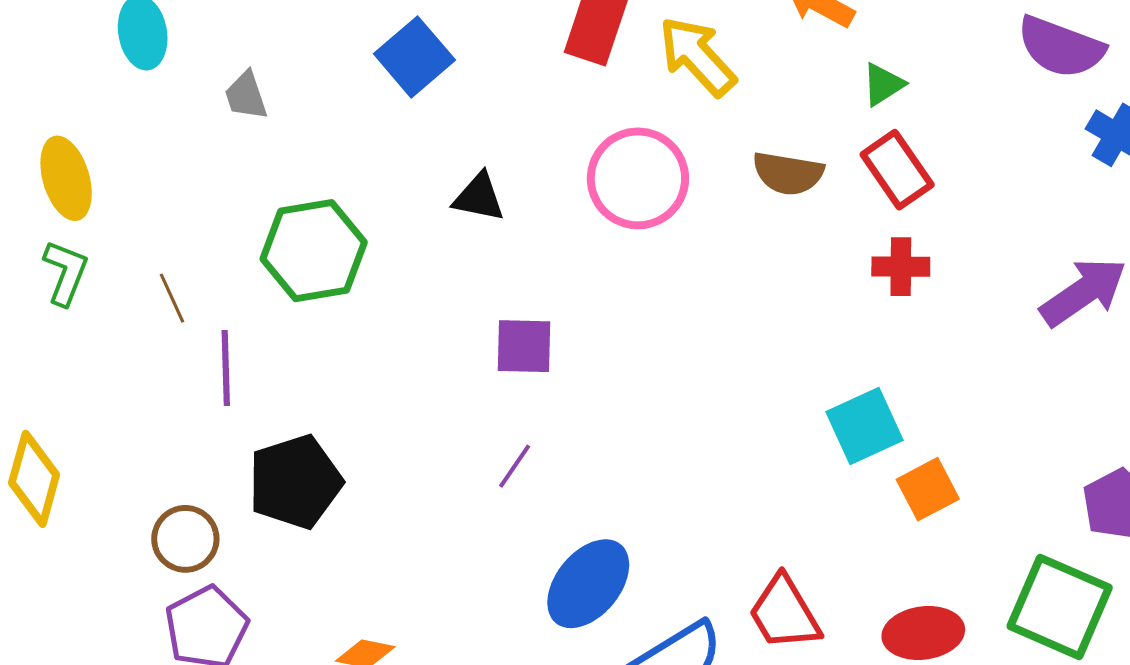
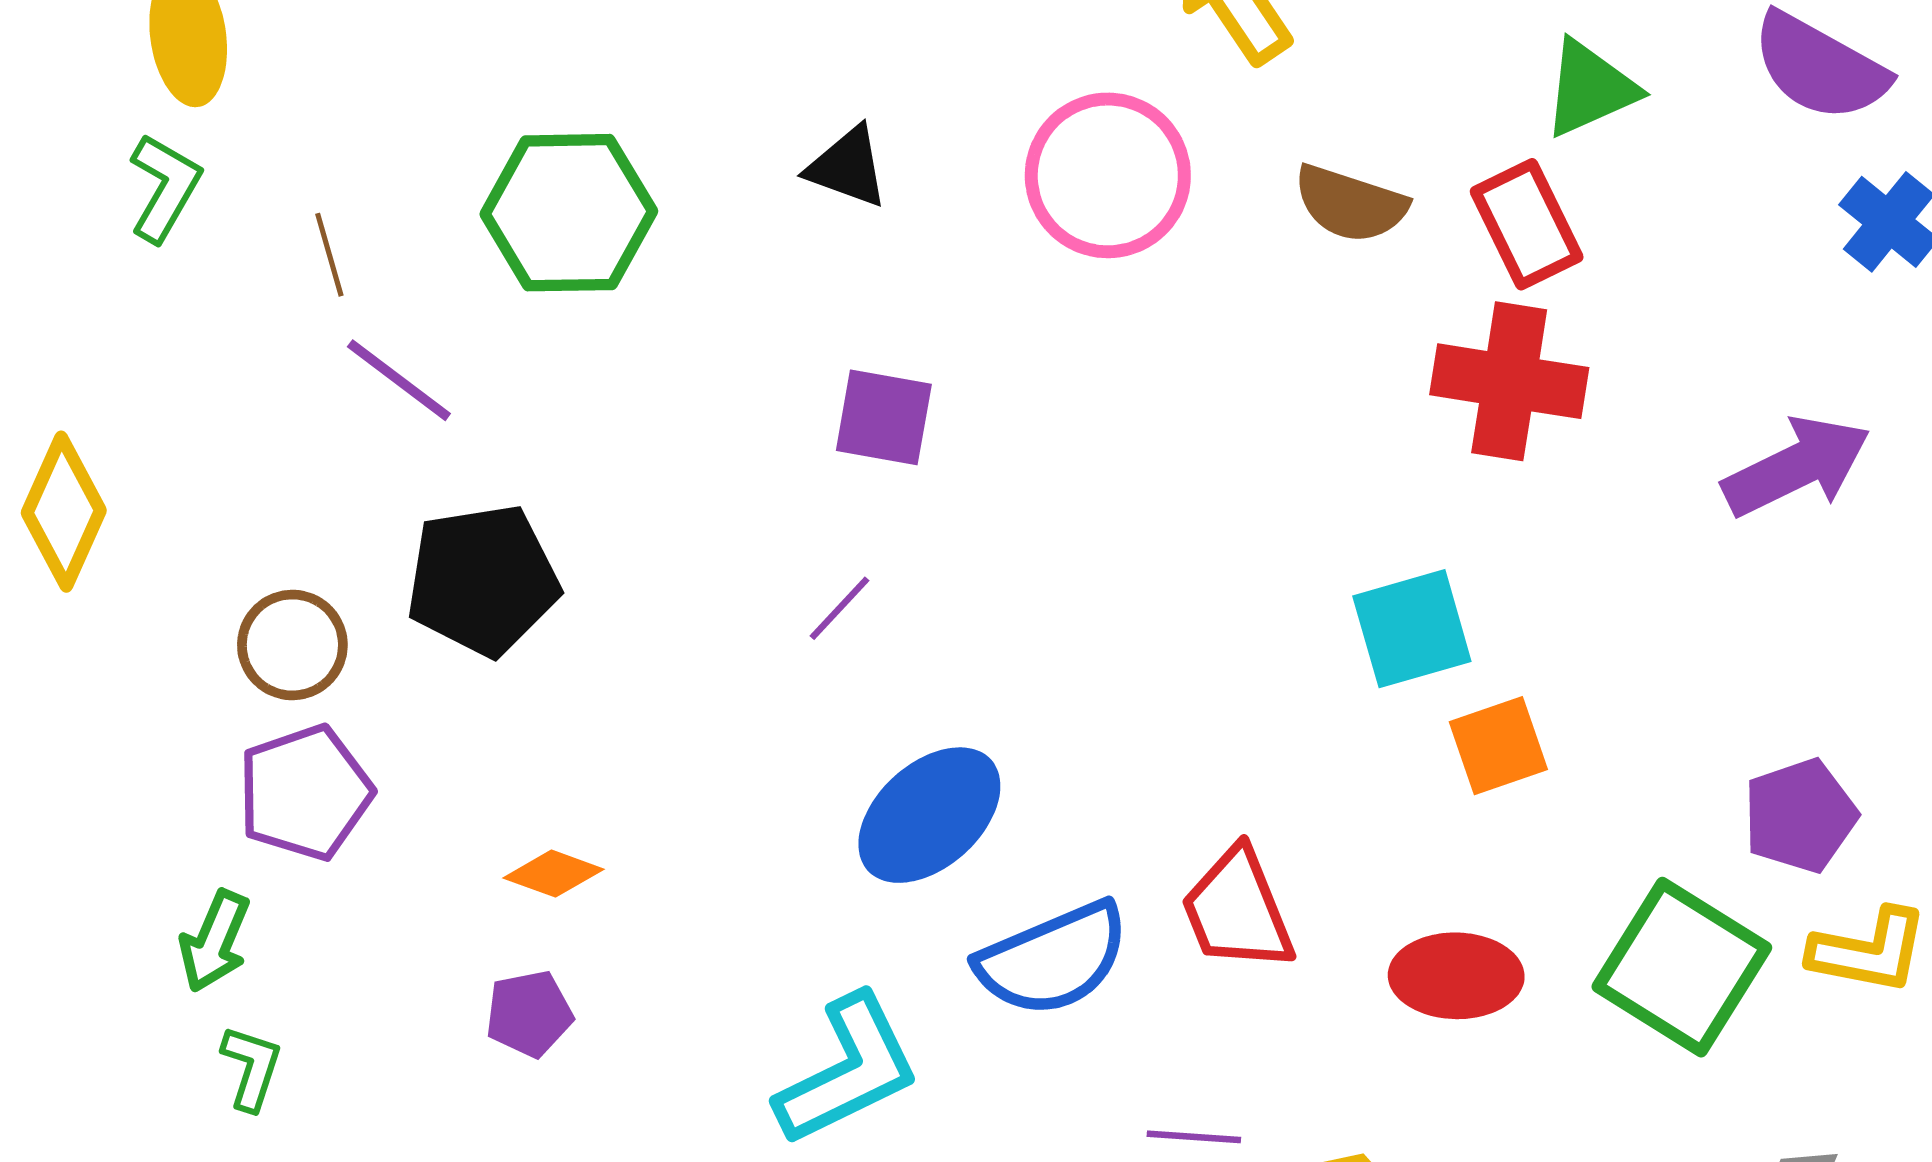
green triangle: (883, 84) -> (1590, 88), moved, size x1.4
red cross: (901, 267) -> (1509, 381), size x1.6
purple line: (226, 368) -> (399, 380), turned -60

